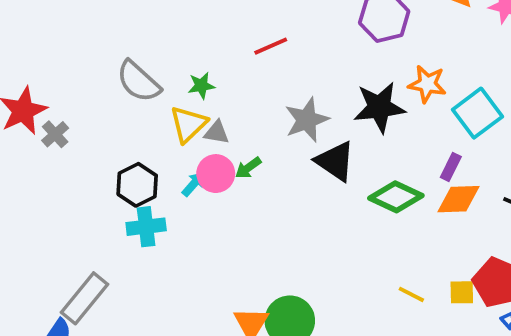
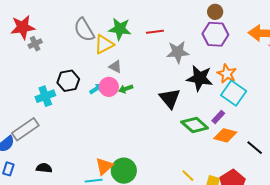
green star: (201, 86) -> (120, 29), moved, size x1.6
cyan square: (477, 113) -> (234, 93), moved, turned -35
gray star: (307, 120) -> (178, 52), moved
yellow triangle: (188, 124) -> (104, 44), moved
purple rectangle: (451, 167) -> (218, 117), moved
cyan cross: (146, 227) -> (45, 96), moved, turned -30

